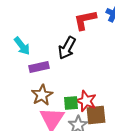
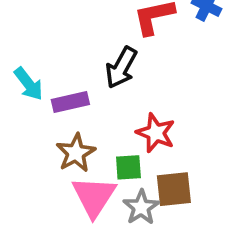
cyan arrow: (22, 46) -> (29, 84), moved
red star: (86, 101) -> (156, 133), moved

